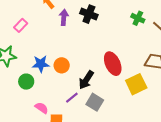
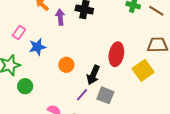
blue star: (41, 64) -> (37, 47), moved
red ellipse: (113, 64) -> (116, 54), turned 45
green circle: (26, 82) -> (25, 86), moved

